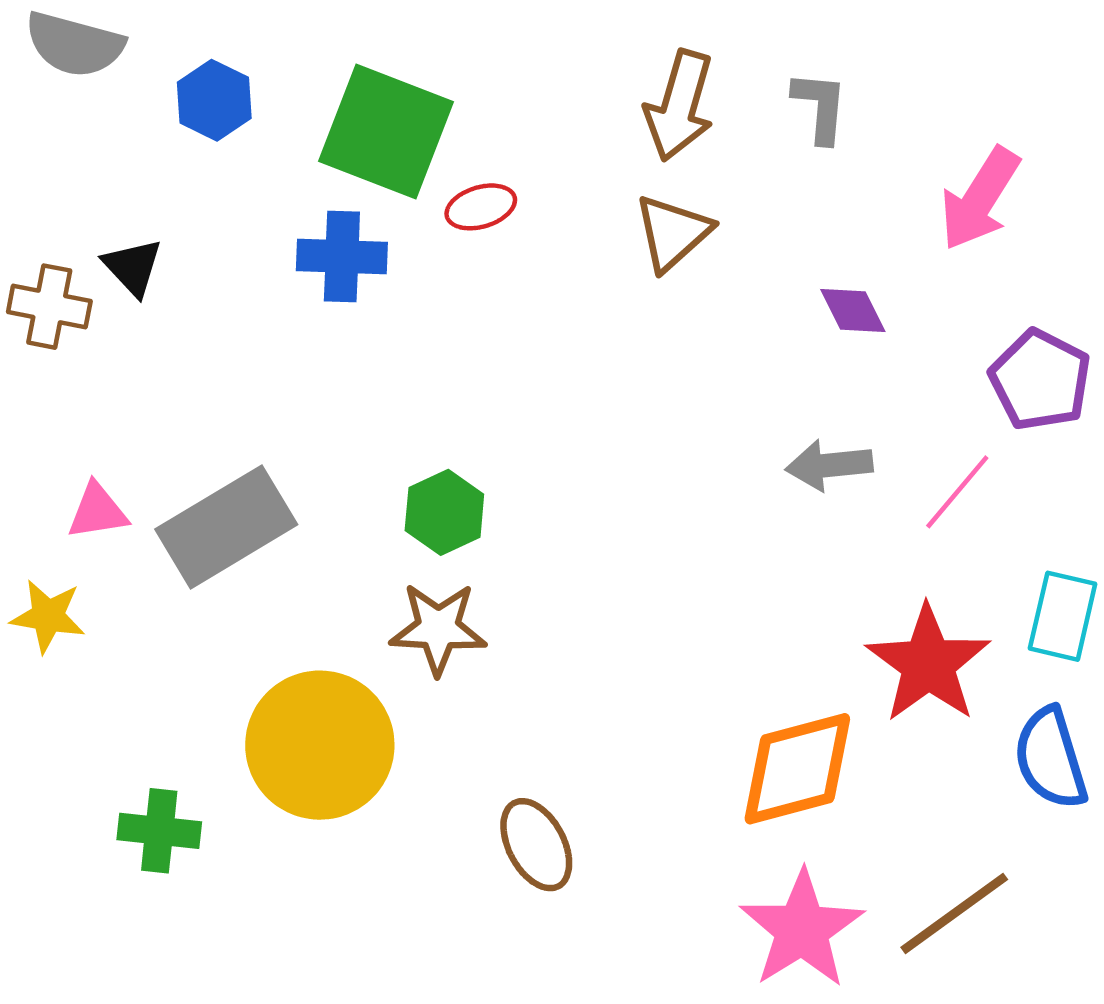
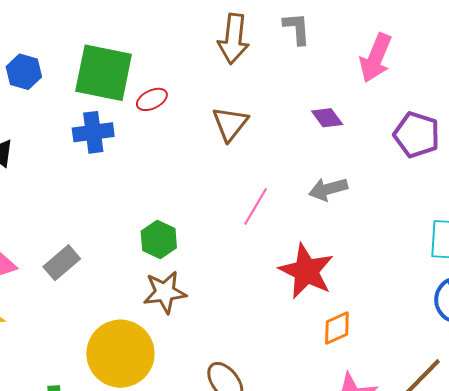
brown triangle: (673, 233) -> (230, 124), moved
pink line: (957, 492) -> (256, 206), moved
gray rectangle: (226, 527) -> (62, 263), size x0.6
red star: (928, 664) -> (306, 271), moved
orange diamond: (797, 769) -> (337, 328), size x0.6

